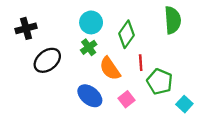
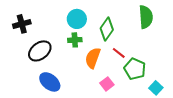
green cross: (89, 47) -> (75, 40), turned 32
red line: (141, 63) -> (119, 53), turned -48
orange semicircle: (110, 69) -> (93, 58), turned 55
blue ellipse: (90, 96) -> (50, 82), moved

